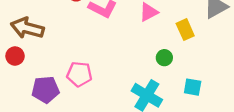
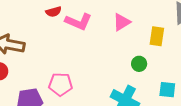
yellow rectangle: (185, 30) -> (157, 36), turned 36

